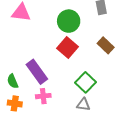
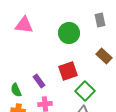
red square: (68, 47) -> (68, 71), moved, turned 30
purple rectangle: (37, 72) -> (39, 81), size x0.6

